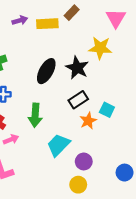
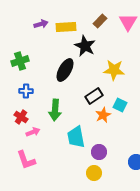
brown rectangle: (72, 13) -> (100, 21), moved
yellow star: (100, 48) -> (114, 70), moved
black star: (77, 68) -> (85, 46), moved
cyan trapezoid: (58, 145) -> (76, 137), turned -55

